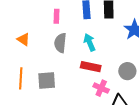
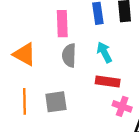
pink rectangle: (56, 16) -> (62, 24), size x1.5
orange triangle: (23, 39) -> (24, 54), size x1.5

